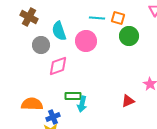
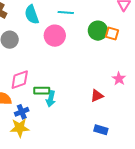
orange square: (118, 18) -> (112, 34), moved
cyan semicircle: (59, 31) -> (32, 15), moved
pink diamond: (58, 66) -> (20, 80), moved

